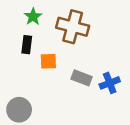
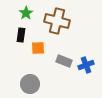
gray circle: (19, 110) -> (30, 84), moved

